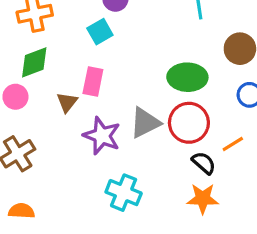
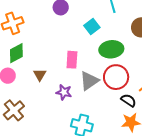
cyan square: (100, 32) -> (92, 26), moved
pink rectangle: (93, 81) -> (72, 60), moved
purple star: (102, 136) -> (64, 92), size x0.7

